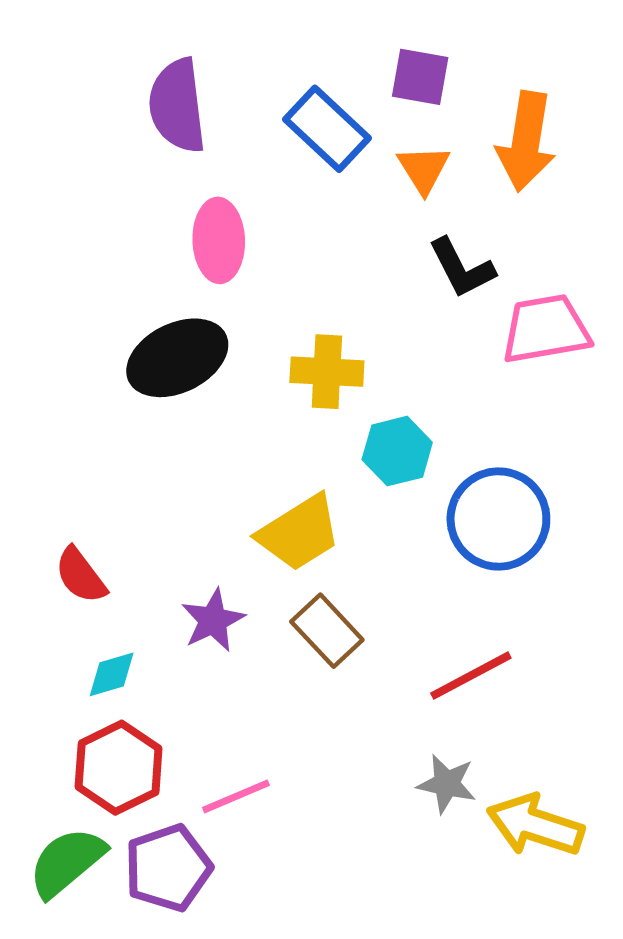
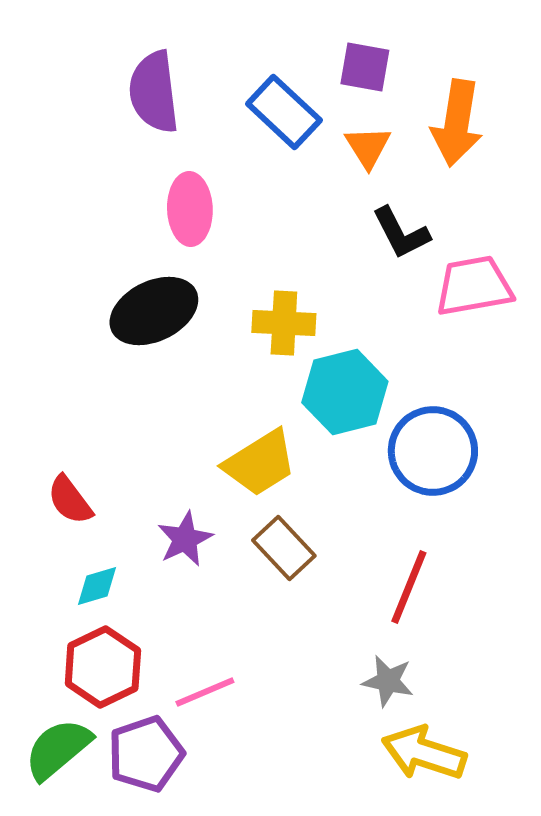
cyan hexagon: (397, 451) -> (345, 392), size x1.4
red line: (471, 676) -> (409, 587), turned -40
yellow arrow: (535, 825) -> (424, 753), moved

